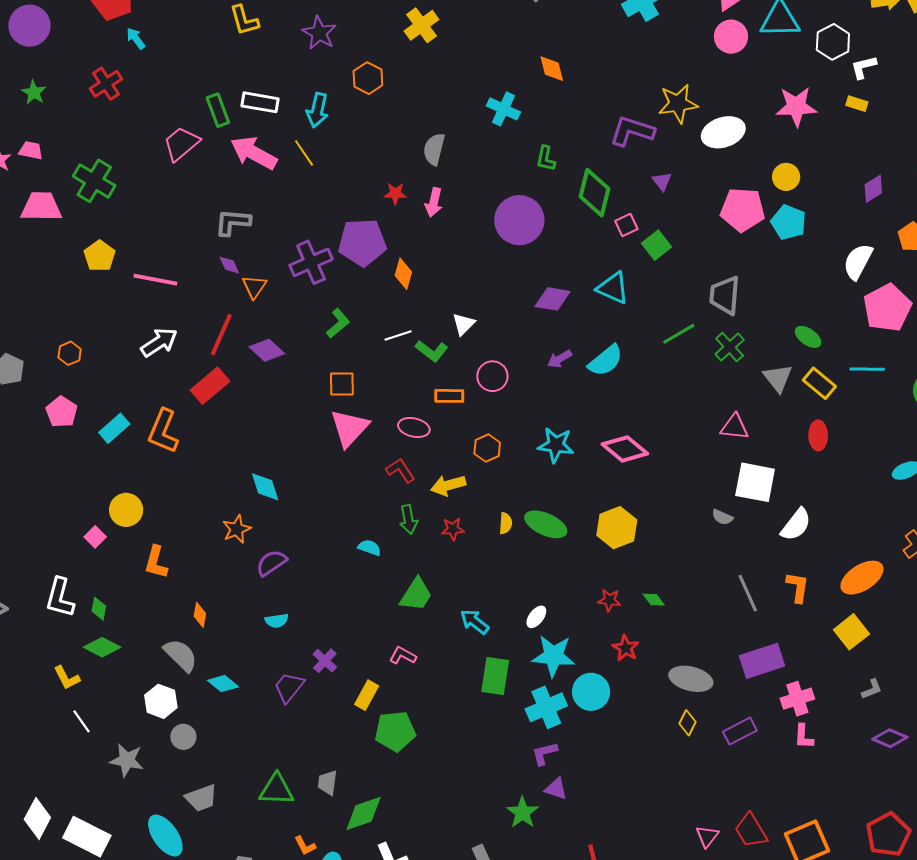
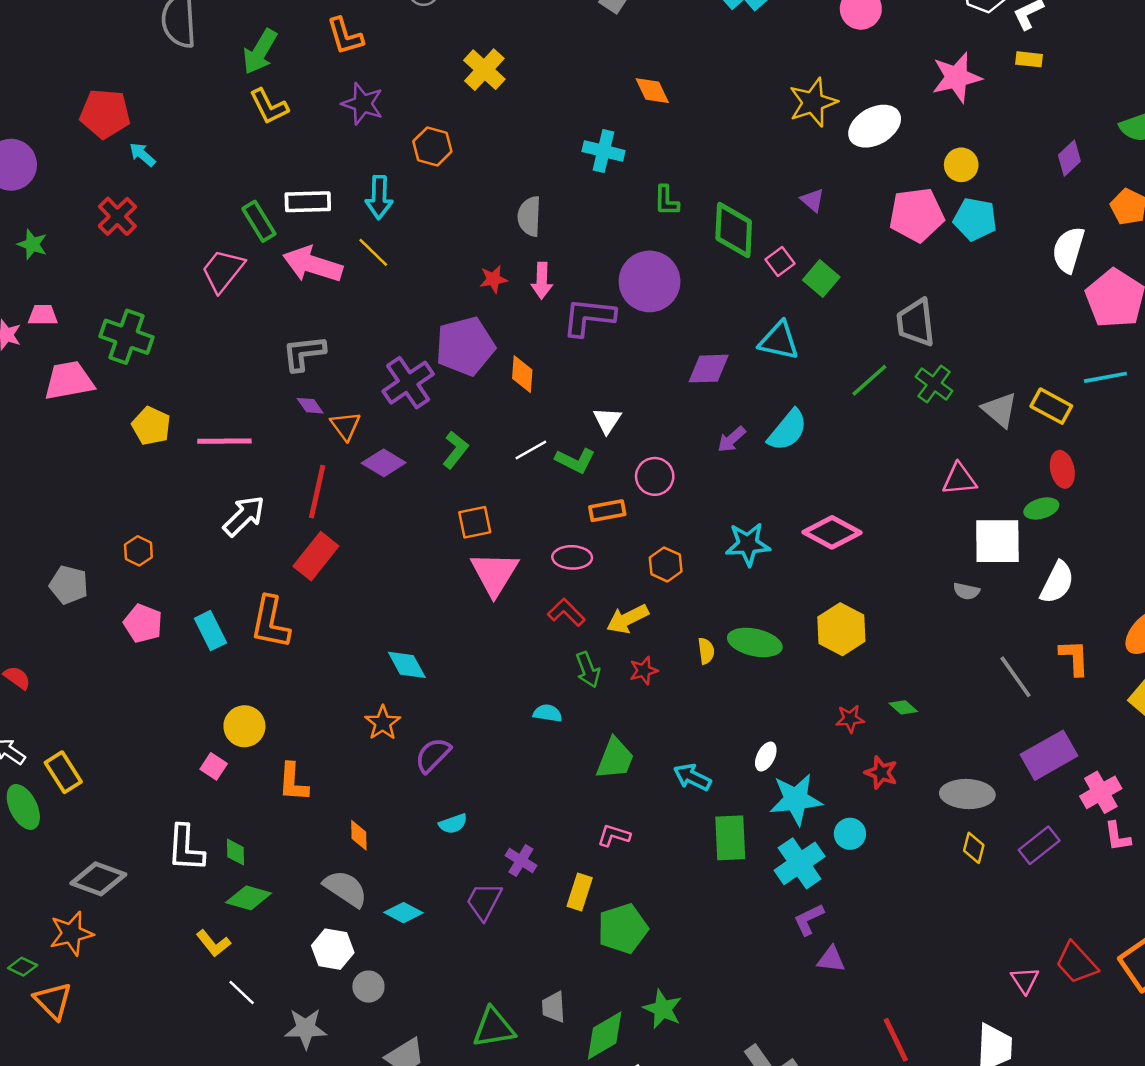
purple L-shape: (632, 131) -> (589, 317), moved
green ellipse: (808, 337) -> (1041, 508), moved, turned -40
purple diamond: (267, 350) -> (384, 463), moved
cyan rectangle: (114, 428) -> (210, 631), turned -64
cyan circle: (591, 692) -> (850, 834), size x0.7
green star: (523, 812) -> (663, 1009), moved

